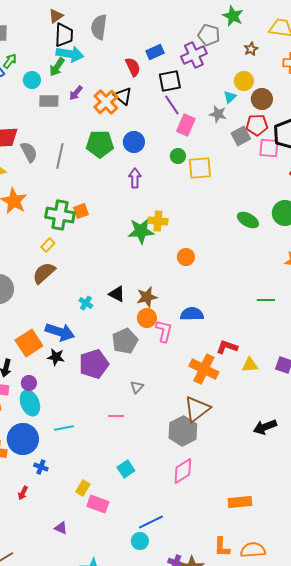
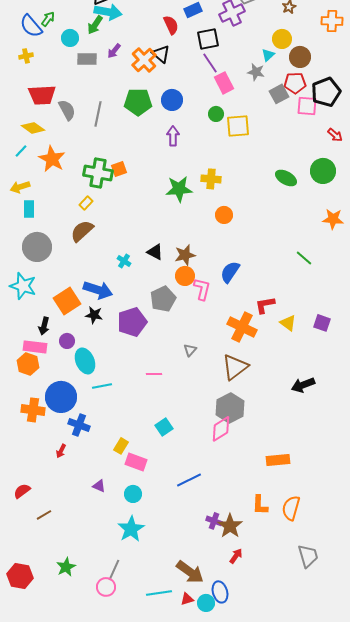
pink rectangle: (186, 125) -> (224, 83), turned -50
yellow cross: (158, 221) -> (211, 179), moved
green line: (266, 300) -> (304, 258), turned 42
blue semicircle: (192, 314) -> (230, 272), turned -55
red L-shape: (227, 347) -> (265, 305), turned -30
yellow triangle: (250, 365) -> (288, 323), turned 42
gray triangle: (137, 387) -> (190, 350), moved
cyan ellipse: (30, 403) -> (85, 361), moved
gray hexagon: (183, 431) -> (230, 408), moved
blue cross: (41, 467) -> (79, 425), size x1.5
cyan circle: (140, 541) -> (133, 494), moved
orange semicircle: (253, 550) -> (291, 508), turned -70

